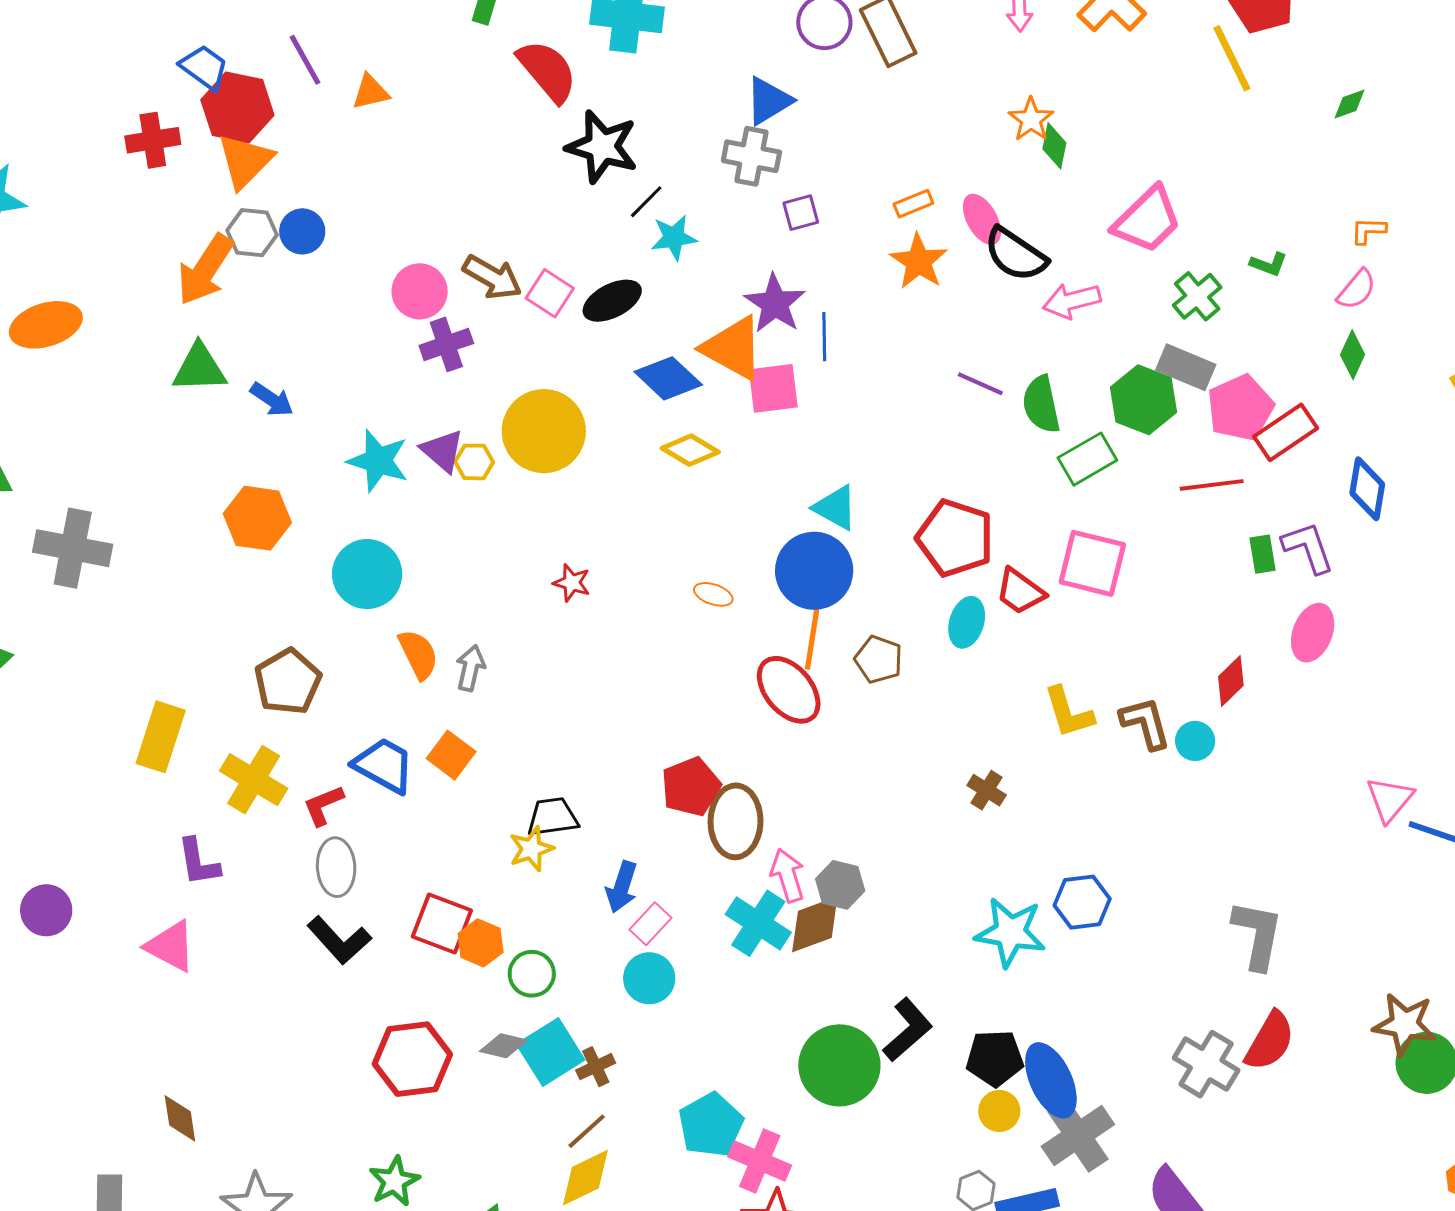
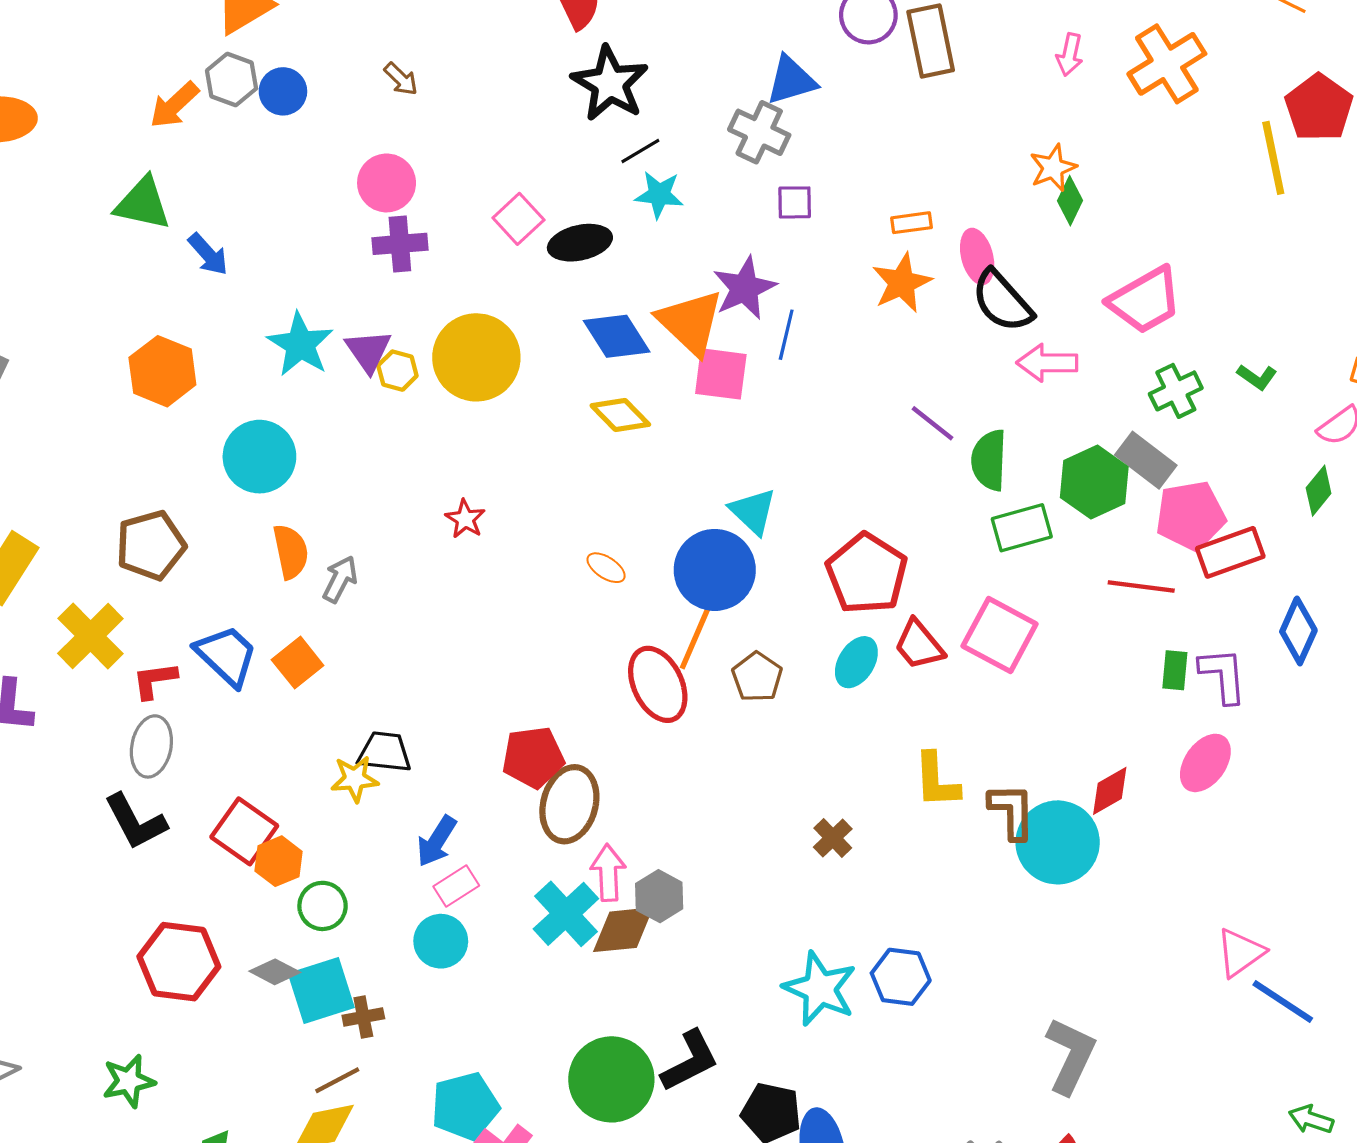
orange arrow: (205, 270) -> (174, 105), size x0.7
brown arrow: (492, 277) -> (401, 79), moved, size x0.6
cyan circle: (1195, 741) -> (1058, 842), size x2.0

